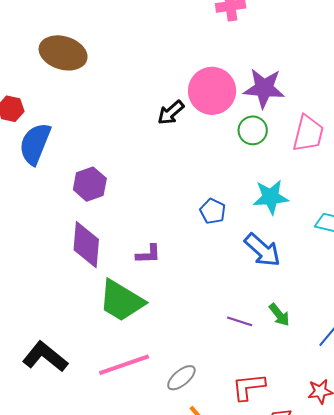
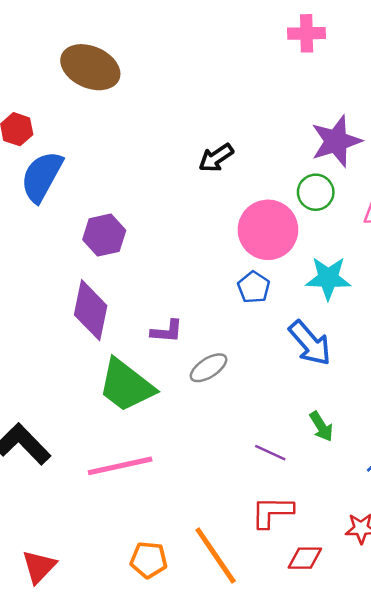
purple star: (264, 88) -> (336, 141), turned -30
pink circle: (212, 91) -> (268, 230), moved
purple line: (240, 321) -> (270, 453), moved
gray ellipse: (181, 378) -> (209, 368), moved

